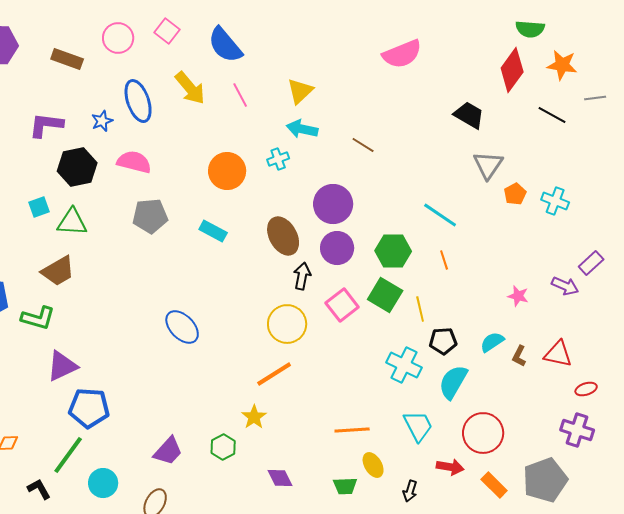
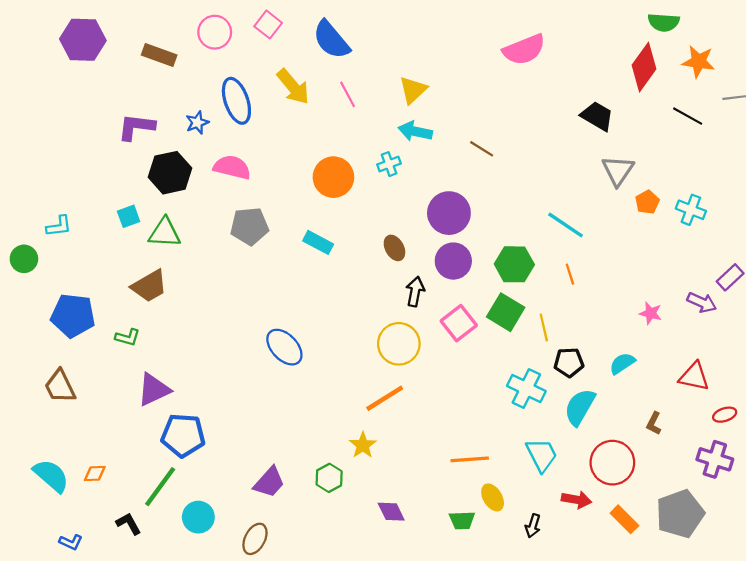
brown ellipse: (283, 236) -> (394, 248), size x0.6
green L-shape: (38, 318) -> (127, 337), size x0.7
brown L-shape: (519, 356) -> (654, 423), moved

